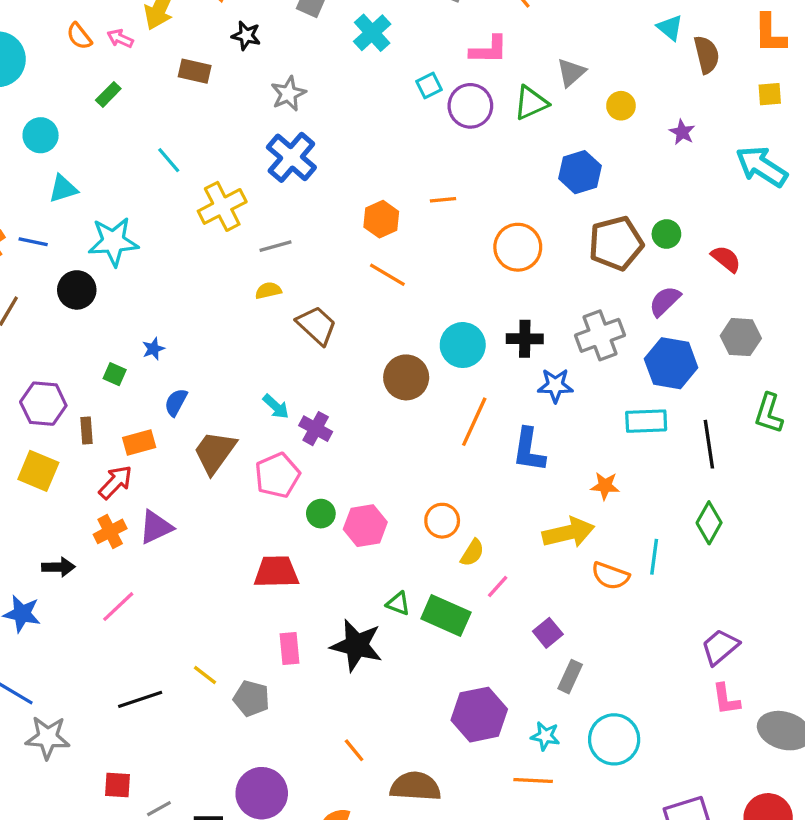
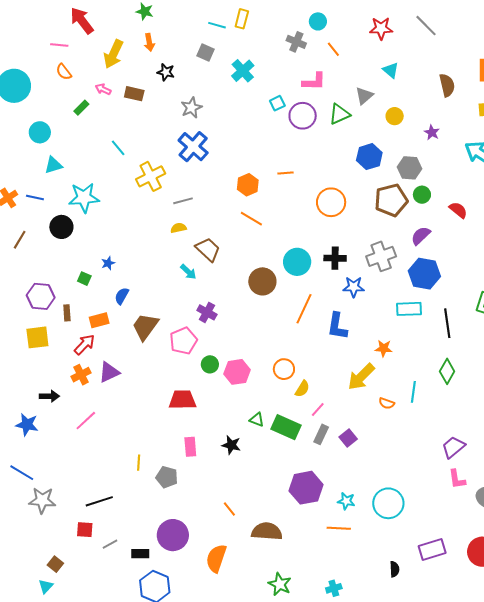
cyan triangle: (670, 28) -> (391, 70), moved
pink arrow: (120, 38) -> (103, 89), moved
gray hexagon: (741, 337) -> (409, 168), moved
cyan arrow: (276, 407) -> (188, 272), moved
yellow square: (38, 471) -> (37, 337), turned -30
yellow arrow: (568, 533) -> (361, 377), turned 148
orange semicircle: (610, 576) -> (387, 403), size x0.7
black star: (357, 645) -> (231, 445), size x0.6
yellow line: (205, 675) -> (139, 463), turned 56
gray rectangle: (570, 677) -> (321, 434), moved
black line: (140, 699) -> (99, 501), moved

